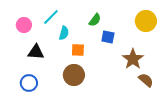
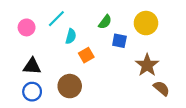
yellow circle: (146, 21) -> (146, 23), moved
orange square: (78, 50) -> (86, 55), turned -32
black triangle: (36, 52) -> (32, 66), moved
brown circle: (74, 75) -> (70, 86), moved

